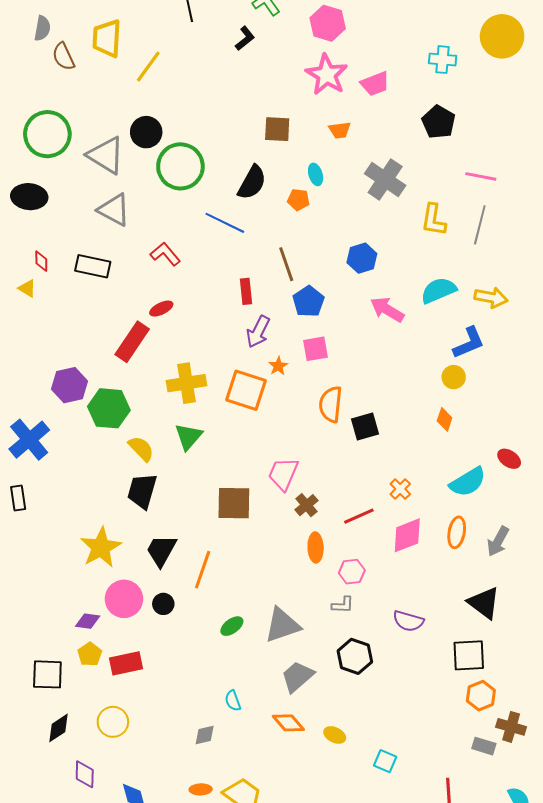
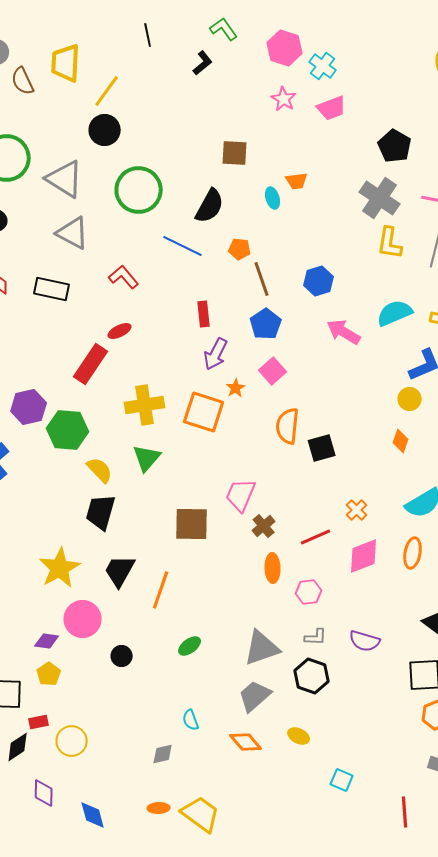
cyan cross: (443, 60) -> (323, 66), moved, turned 32
pink star: (327, 75) -> (284, 99), size x0.6
orange trapezoid: (340, 130) -> (297, 181), moved
black circle: (146, 132) -> (105, 130), moved
gray cross: (385, 179) -> (380, 198), moved
orange pentagon: (298, 200) -> (240, 249), moved
brown line: (286, 264) -> (262, 279), moved
pink square: (316, 349) -> (273, 371), turned -32
black circle: (163, 604) -> (122, 656), moved
gray L-shape: (343, 605) -> (316, 637), moved
gray triangle: (282, 625) -> (262, 648), moved
red rectangle: (126, 663) -> (39, 722), moved, size x0.6
yellow ellipse: (335, 735) -> (299, 736), moved

